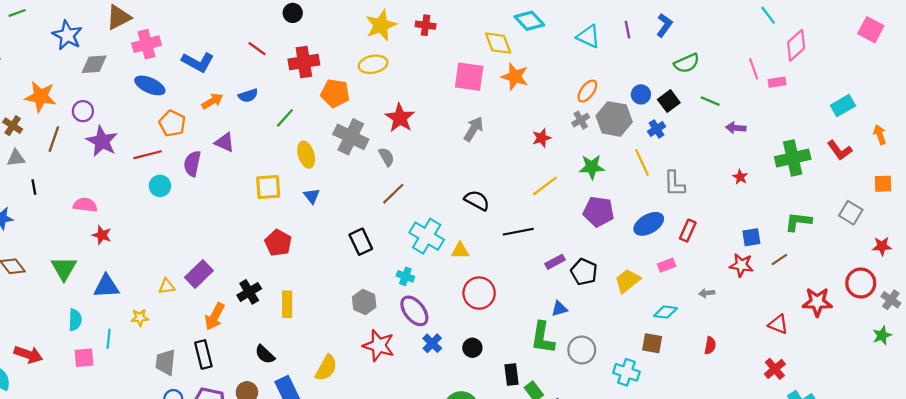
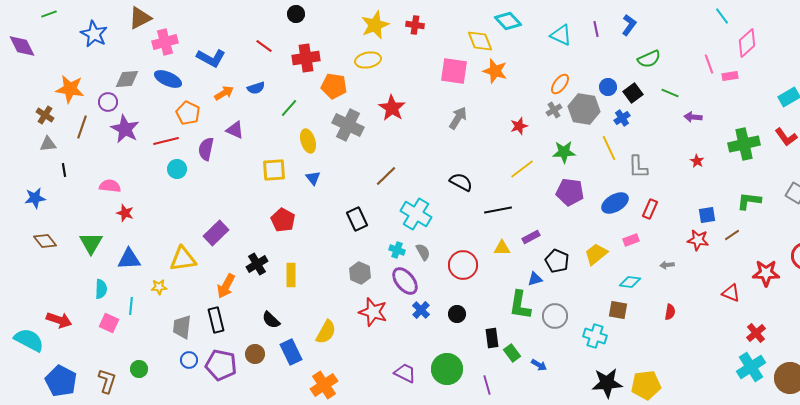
gray diamond: (94, 64) -> (127, 79), moved
gray semicircle: (386, 157) -> (423, 252), moved
yellow triangle: (460, 251) -> (502, 248), moved
black pentagon: (584, 272) -> (557, 261), moved
purple rectangle: (199, 274) -> (216, 233), moved
yellow triangle: (167, 286) -> (183, 259), size x1.8
pink square: (84, 358) -> (109, 323), turned 30
red cross: (775, 369) -> (756, 333), moved

